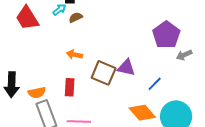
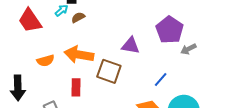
orange arrow: (74, 55) -> (79, 55), size x1.8
purple triangle: (126, 68) -> (131, 46), moved
orange semicircle: (37, 93) -> (45, 61), moved

